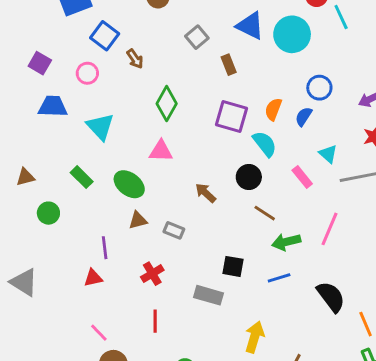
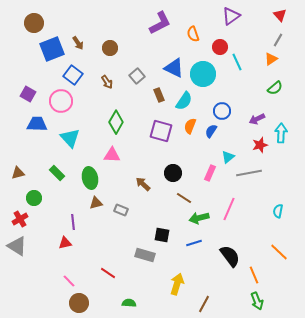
brown arrow: (135, 59) -> (107, 82), moved
pink circle: (87, 73) -> (61, 101), size x1.5
cyan semicircle: (265, 144) -> (184, 101), moved, turned 72
cyan triangle: (328, 154) -> (228, 157), turned 40
pink rectangle: (302, 177) -> (210, 173), turned 63
green ellipse: (129, 184) -> (90, 178), turned 40
red cross: (152, 274) -> (20, 219), moved
red line: (155, 321) -> (108, 273), turned -56

